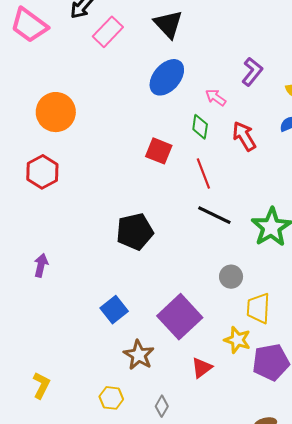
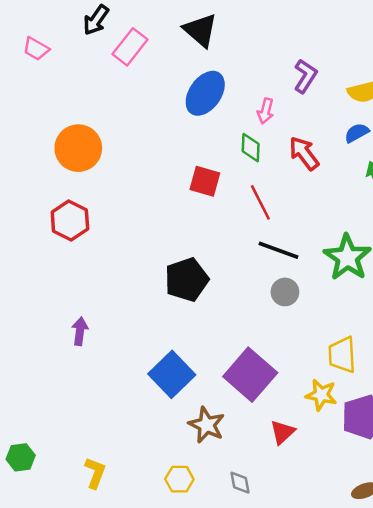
pink trapezoid: (29, 25) -> (36, 49), size x0.6
pink arrow: (216, 97) -> (266, 111), turned -105
gray circle: (231, 277) -> (285, 292), moved
blue square: (114, 310) -> (172, 374), size x1.4
gray diamond: (162, 406) -> (240, 483), turned -35

